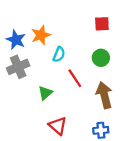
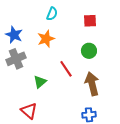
orange star: (41, 35) -> (46, 39), moved
cyan semicircle: (59, 54) -> (52, 14), moved
red triangle: (58, 126) -> (29, 111), moved

